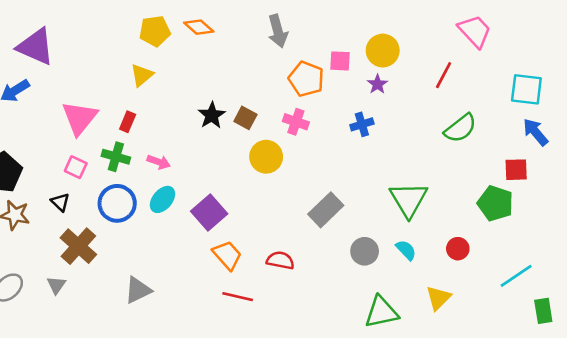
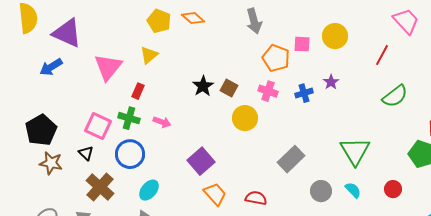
yellow pentagon: (155, 31) -> (159, 21), turned 30
purple star: (378, 84) -> (331, 82), moved
pink triangle: (80, 118) -> (108, 67), moved
blue cross: (362, 124) -> (304, 93), moved
pink square: (76, 167) -> (98, 126), size x1.5
cyan ellipse: (163, 199) -> (149, 190), moved

